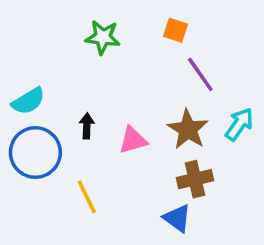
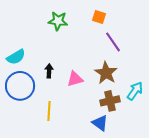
cyan arrow: (239, 124) -> (135, 91), moved
yellow line: (87, 197) -> (49, 111), turned 30

